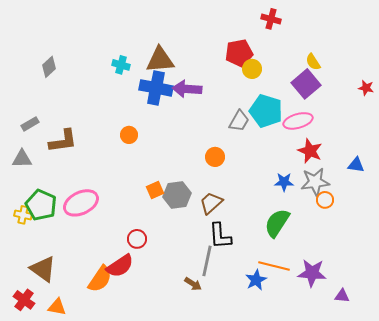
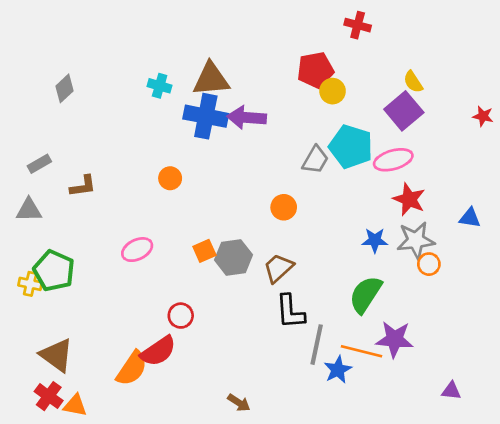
brown L-shape: (63, 141) -> (83, 186), size x0.7
pink ellipse: (81, 203) -> (137, 250), moved, size x0.7
gray line: (207, 261) -> (317, 345), moved
purple star: (312, 273) -> (395, 339), moved
brown arrow: (193, 284) -> (239, 403), moved
red cross: (24, 300) -> (49, 396), moved

